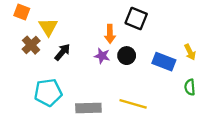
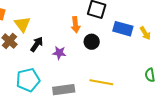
purple star: (102, 56) -> (59, 53), moved
blue rectangle: (164, 62) -> (123, 29), moved
green semicircle: (190, 87) -> (150, 75), moved

